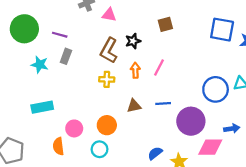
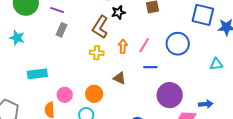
black star: (133, 41) -> (118, 12), moved
cyan star: (40, 65) -> (17, 38), moved
blue circle: (216, 89) -> (178, 44), moved
blue line: (163, 104) -> (150, 67), moved
brown triangle: (134, 106) -> (120, 78), turned 32

